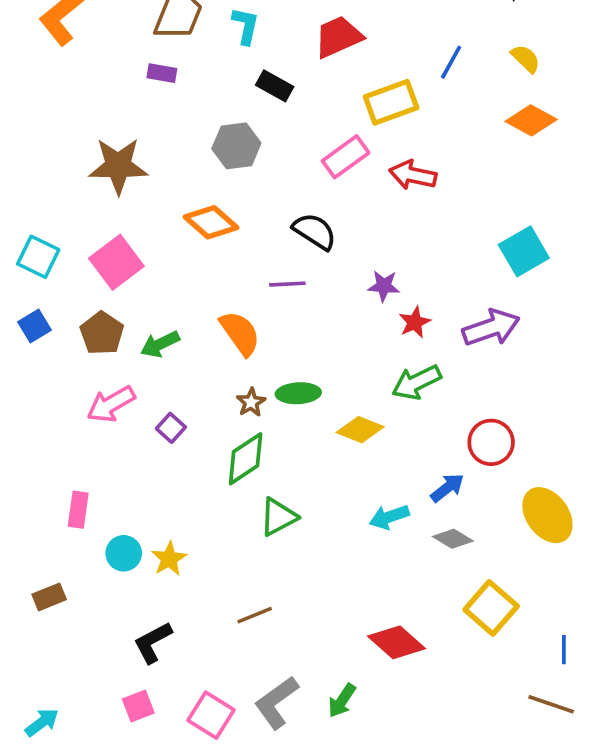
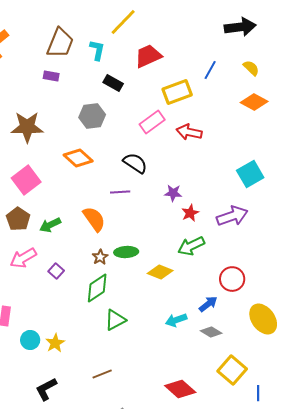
blue line: (564, 650) -> (258, 393), moved

